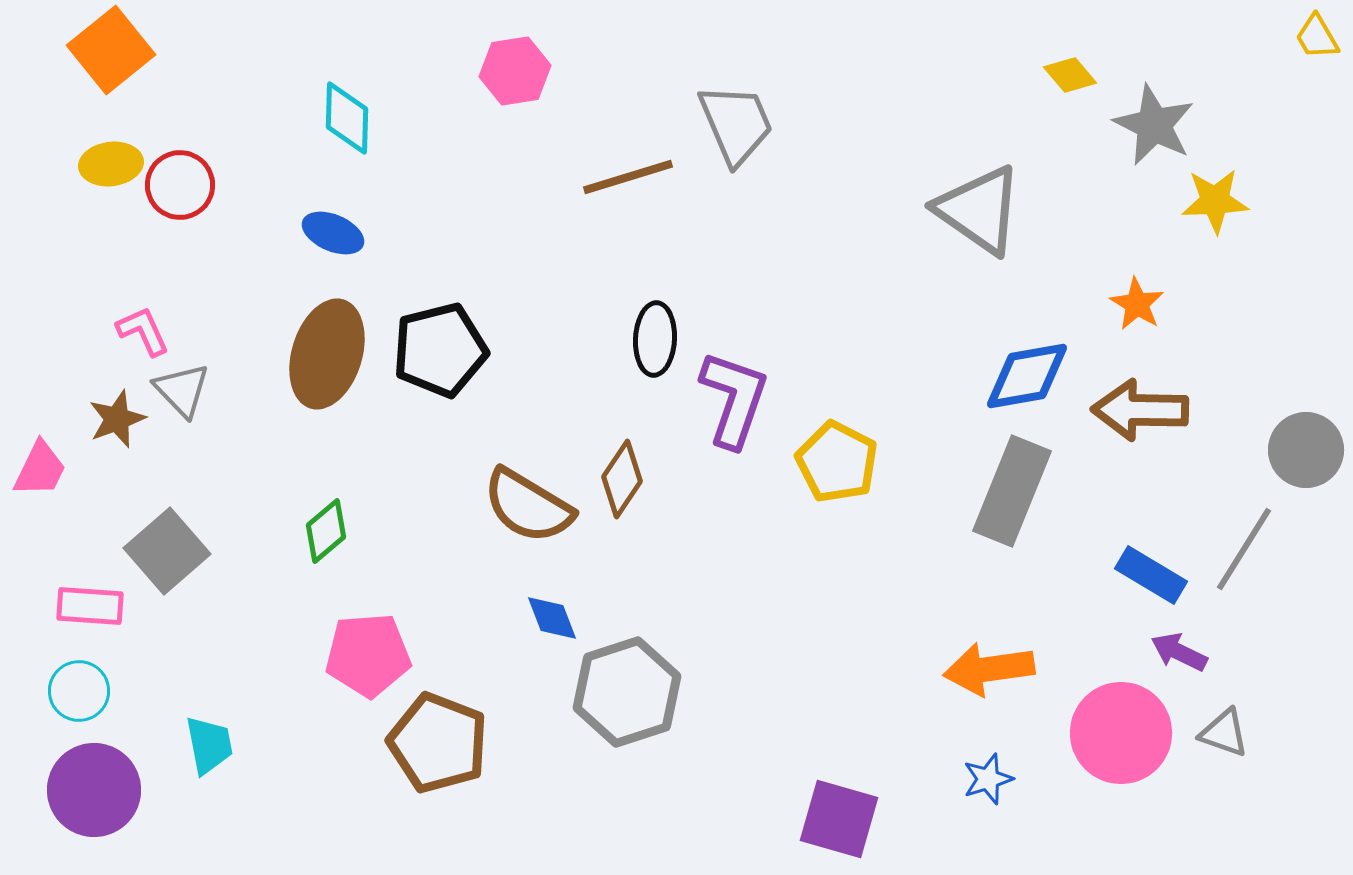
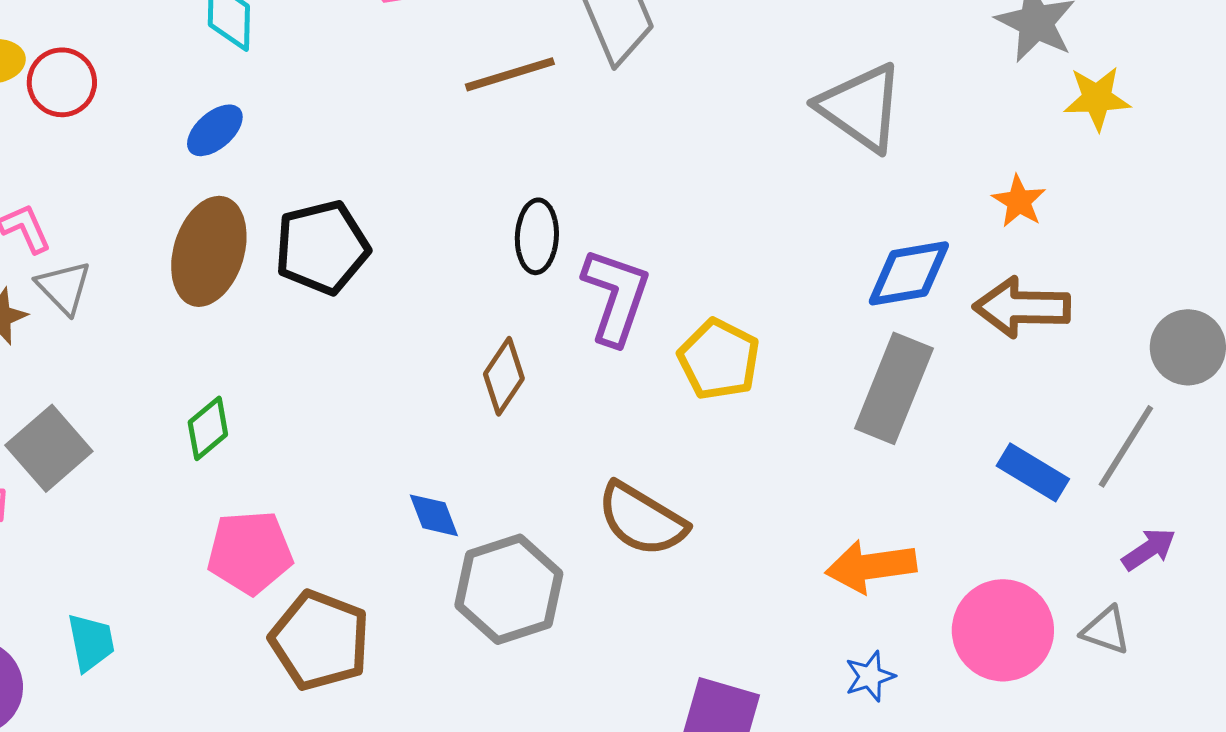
blue ellipse: (333, 233) -> (215, 130), turned -64
brown semicircle: (528, 506) -> (642, 519), moved
purple arrow: (1179, 652) -> (1149, 549), moved, turned 120

